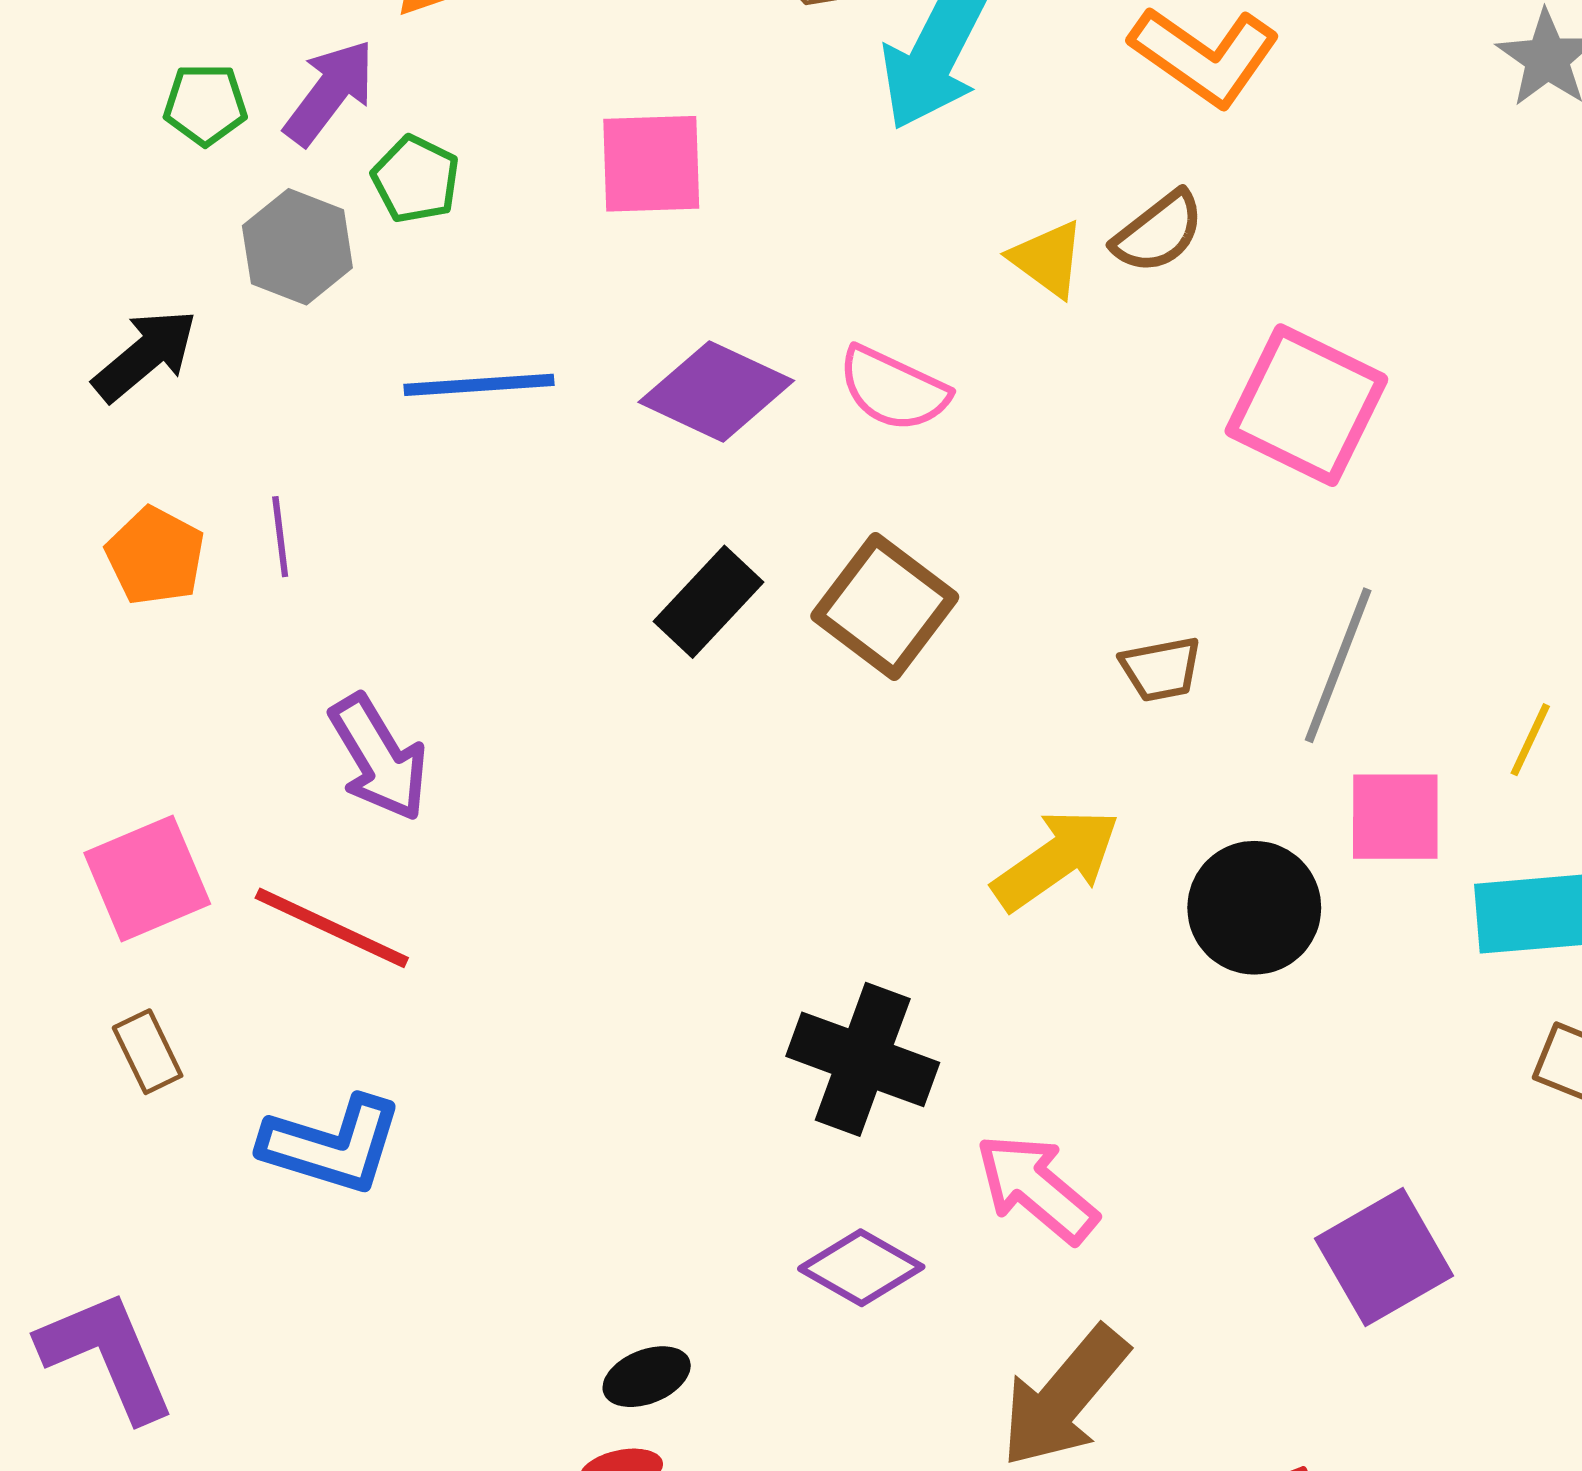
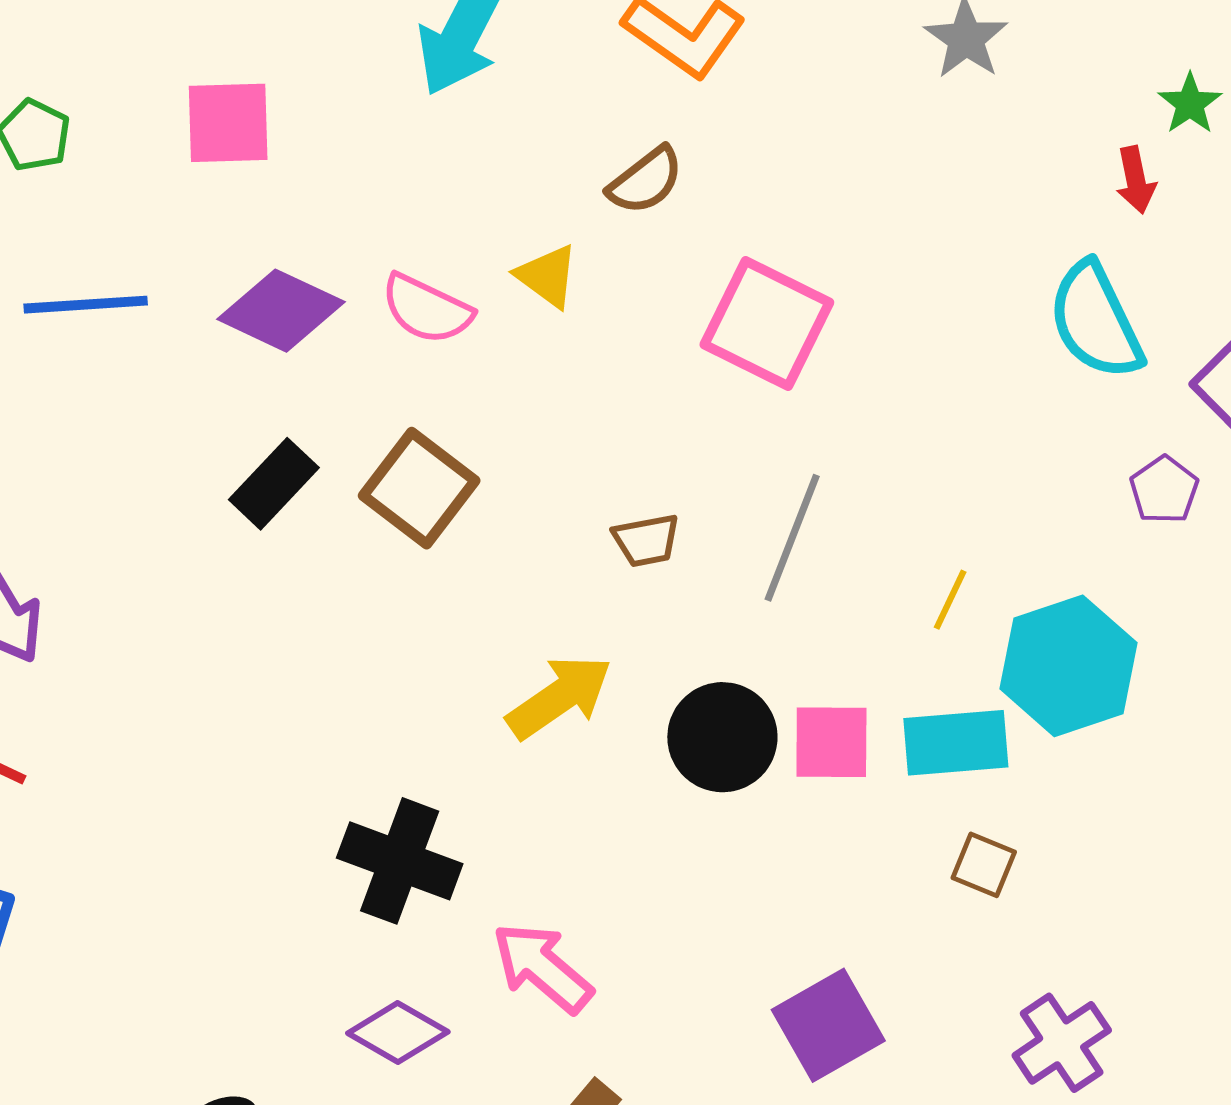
yellow triangle: (1048, 259) -> (547, 276), moved
pink square: (1395, 817) -> (831, 742), moved

